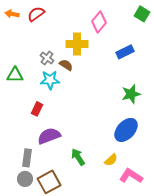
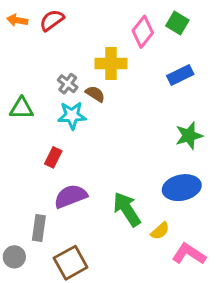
green square: (142, 14) -> (177, 23), moved
blue ellipse: (126, 130) -> (182, 188), turned 35
green arrow: (78, 157) -> (127, 209), moved, size x1.4
gray circle: (25, 179) -> (14, 257), moved

